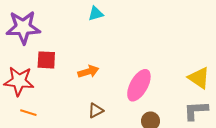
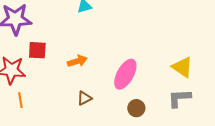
orange line: (28, 113) -> (20, 100), turned 63

